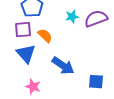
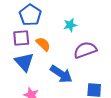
purple semicircle: (96, 19) -> (85, 50), moved

